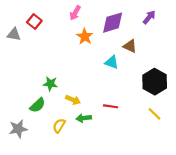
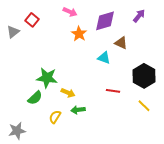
pink arrow: (75, 13) -> (70, 12), turned -96
gray triangle: (14, 34) -> (13, 32), turned -48
green star: (50, 84) -> (47, 78), size x1.5
red line: (111, 106) -> (113, 91), moved
gray star: (18, 129) -> (17, 131), moved

